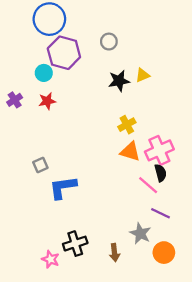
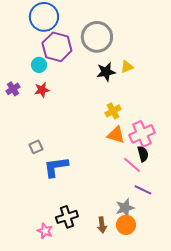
gray circle: (109, 42) -> (97, 37), size x2.0
gray star: (140, 233) -> (125, 208), turned 30
orange circle: (164, 253) -> (126, 225), moved

